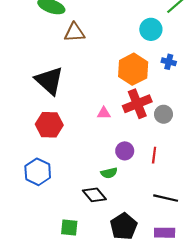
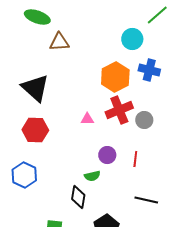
blue cross: (169, 62) -> (149, 70), size x1.5
black diamond: (94, 195) -> (78, 197), turned 50

